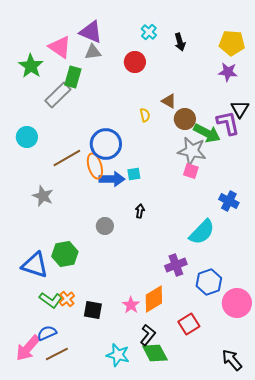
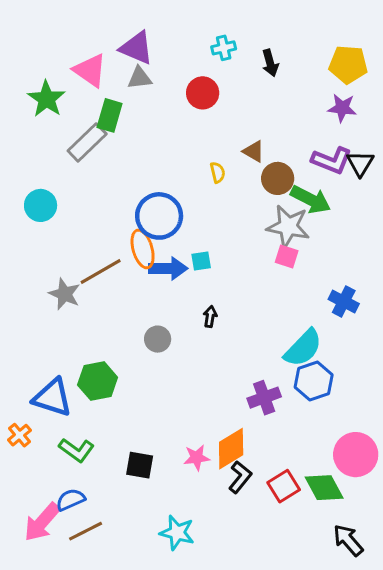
cyan cross: (149, 32) -> (224, 48), turned 35
purple L-shape: (228, 123) -> (332, 160), moved, turned 124
brown line: (67, 158) -> (101, 271), moved
blue hexagon: (209, 282) -> (314, 381), moved
orange cross: (67, 299) -> (20, 435), moved
pink star: (131, 305) -> (197, 458), turned 30
black L-shape: (148, 335) -> (240, 477), moved
green diamond: (155, 353) -> (324, 488), moved

